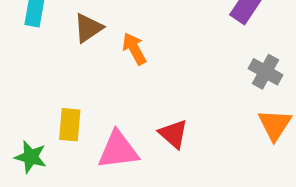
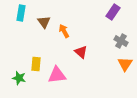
brown triangle: (88, 28) -> (44, 22), turned -32
red triangle: (173, 134) -> (81, 52), moved

